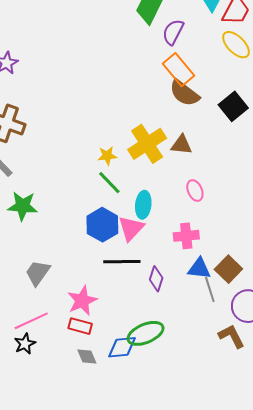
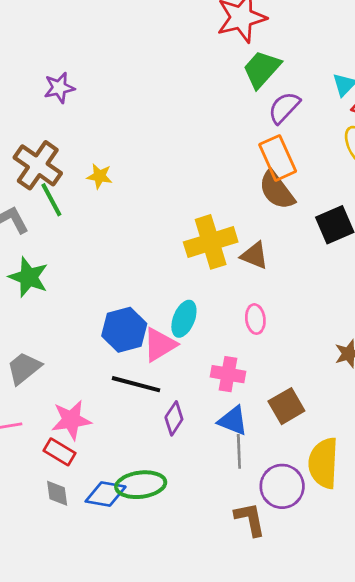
yellow star: (107, 156) -> (99, 176), moved
green line: (109, 183) -> (51, 200), moved
brown square: (228, 269) -> (286, 406), moved

